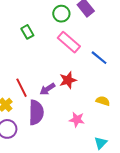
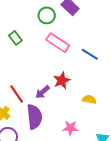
yellow semicircle: (103, 101) -> (89, 99), moved
pink star: (77, 120) -> (70, 128), moved

